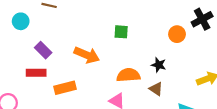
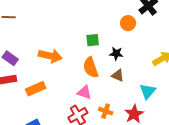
green square: (121, 32) -> (93, 40), moved
orange semicircle: (128, 75) -> (91, 67), turned -95

